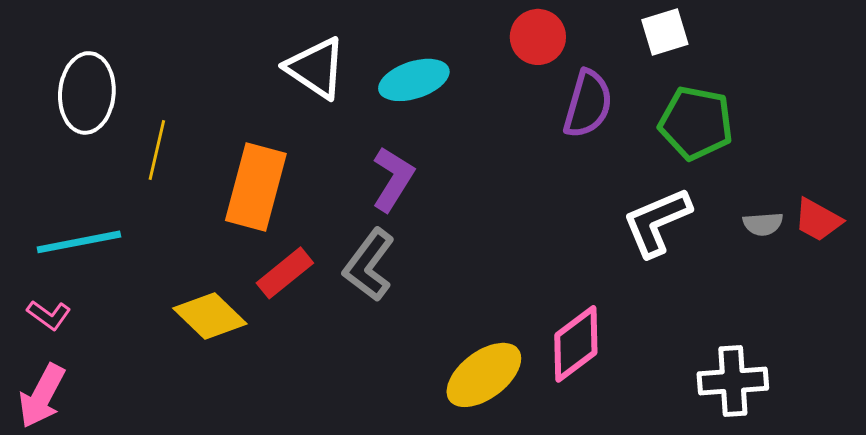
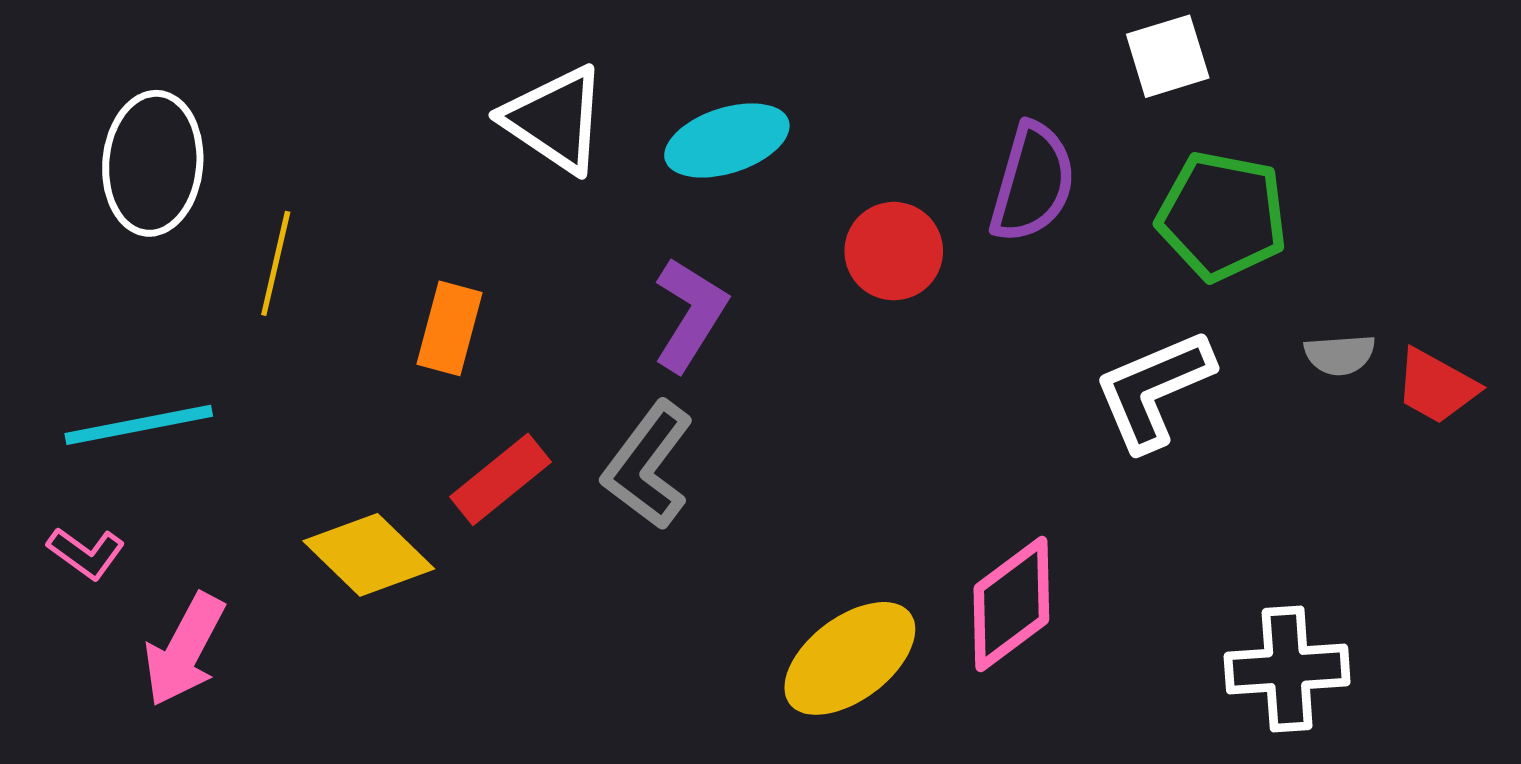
red circle: (538, 37) -> (894, 251), moved
orange rectangle: (256, 187) -> (450, 328), size x0.6
gray semicircle: (763, 224) -> (1340, 355), moved
pink arrow: (42, 396) -> (184, 650), moved

